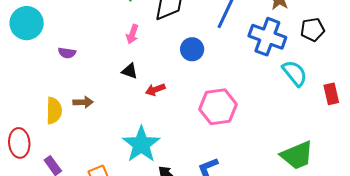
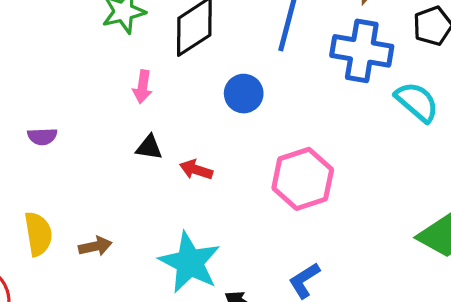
red arrow: (155, 90) -> (196, 170), turned 48
brown arrow: (83, 102) -> (95, 246), moved

